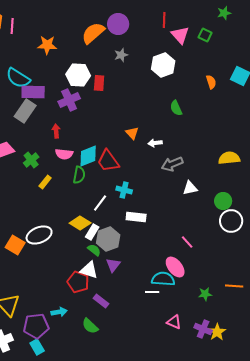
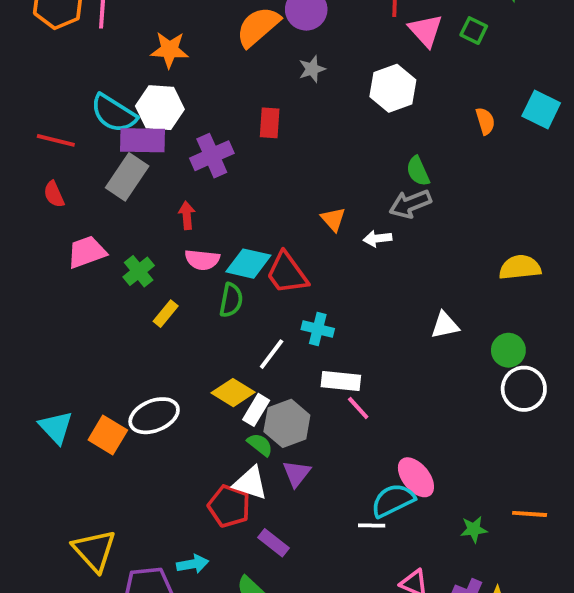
white hexagon: (78, 75) -> (160, 108), moved
cyan diamond: (88, 156) -> (248, 264), turned 35
gray arrow: (172, 164) -> (410, 204), moved
pink line: (187, 242) -> (358, 408), moved
cyan semicircle: (163, 279) -> (393, 500), turned -30

